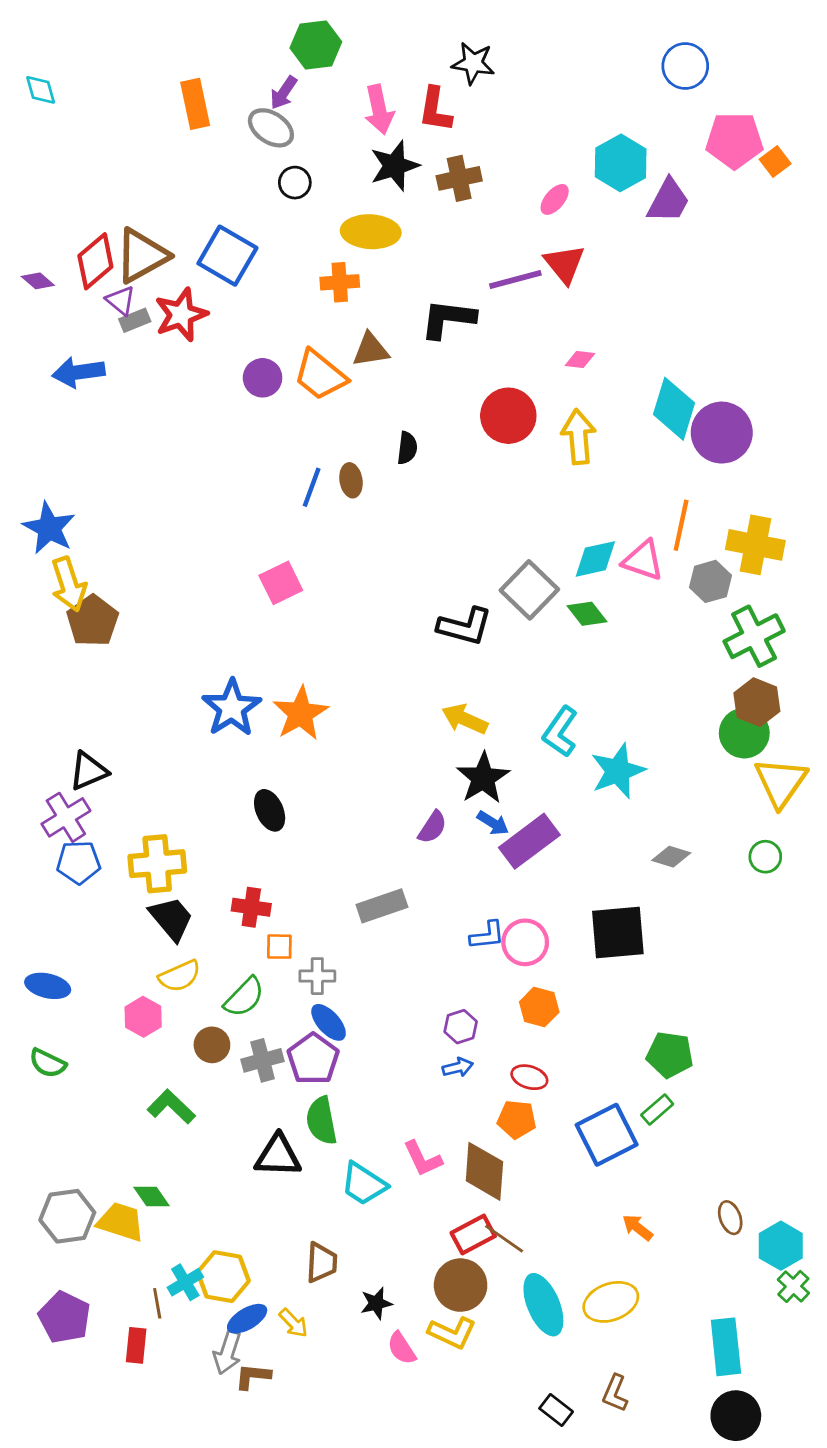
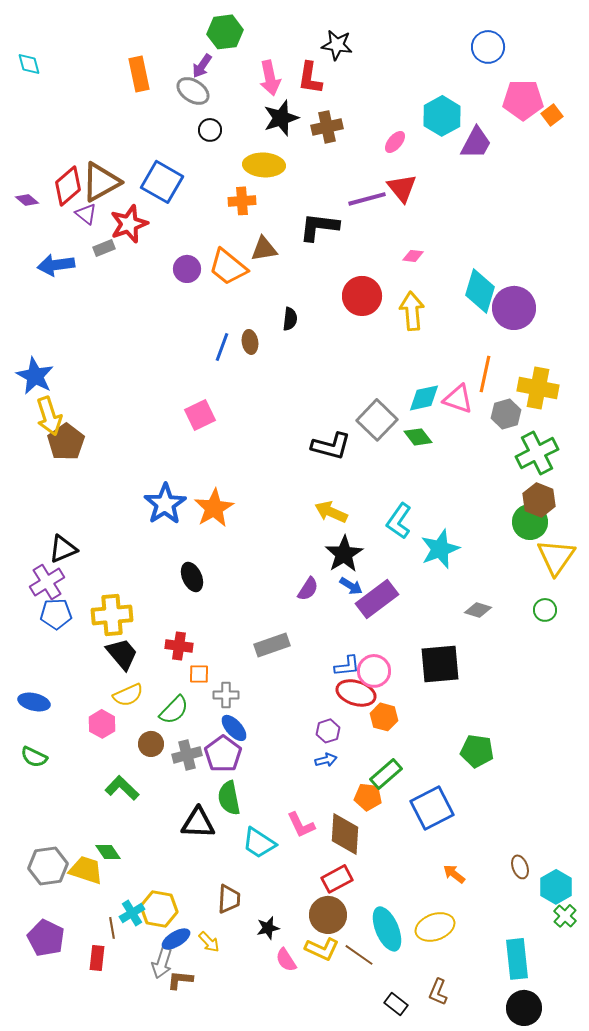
gray rectangle: (135, 320) -> (104, 248), moved
red ellipse: (529, 1077) -> (356, 693), moved, size x1.5
green rectangle: (657, 1109) -> (386, 774), moved, size x1.4
brown line: (504, 1239) -> (359, 955), moved

